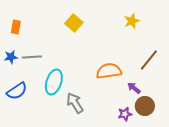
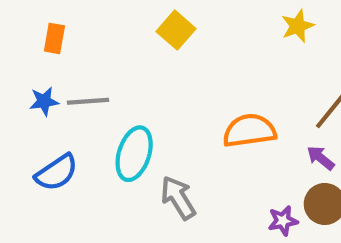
purple arrow: (134, 88) -> (321, 158), moved

